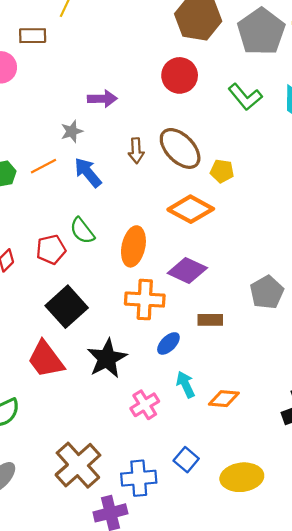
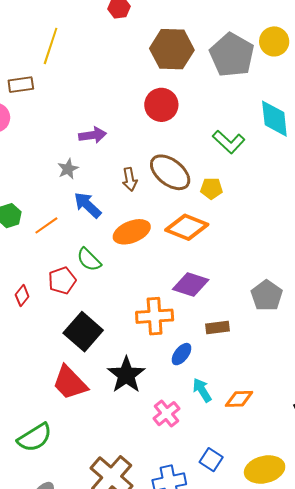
green L-shape: (245, 97) -> (229, 142), moved
orange line: (43, 166) -> (46, 225), moved
orange ellipse: (133, 246) -> (132, 232), moved, turned 63

